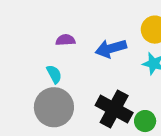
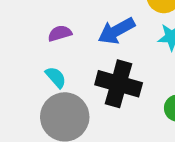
black cross: (114, 109) -> (119, 84), moved

